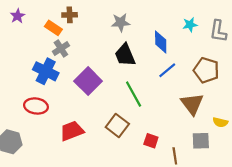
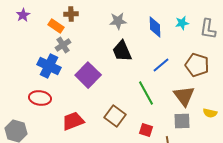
blue diamond: (161, 42) -> (155, 27), moved
green line: (134, 94) -> (146, 93), moved
gray square: (201, 141) -> (182, 121), moved

